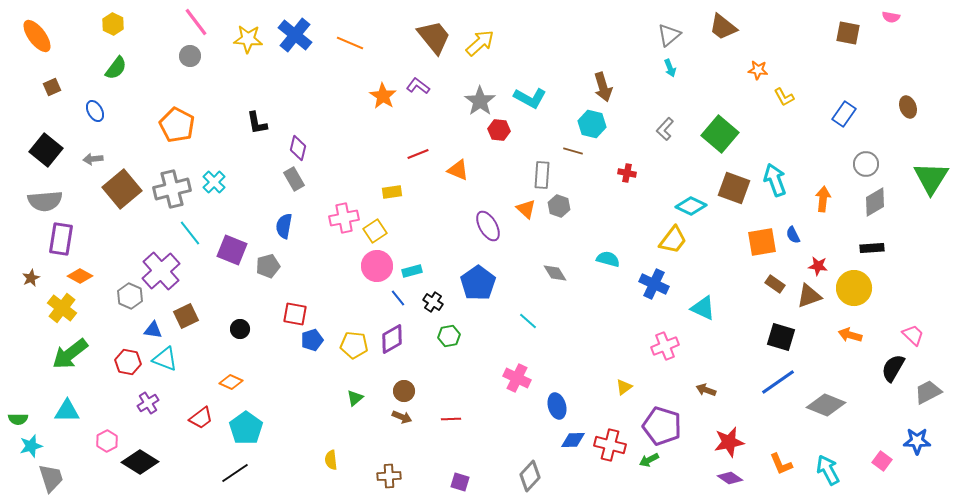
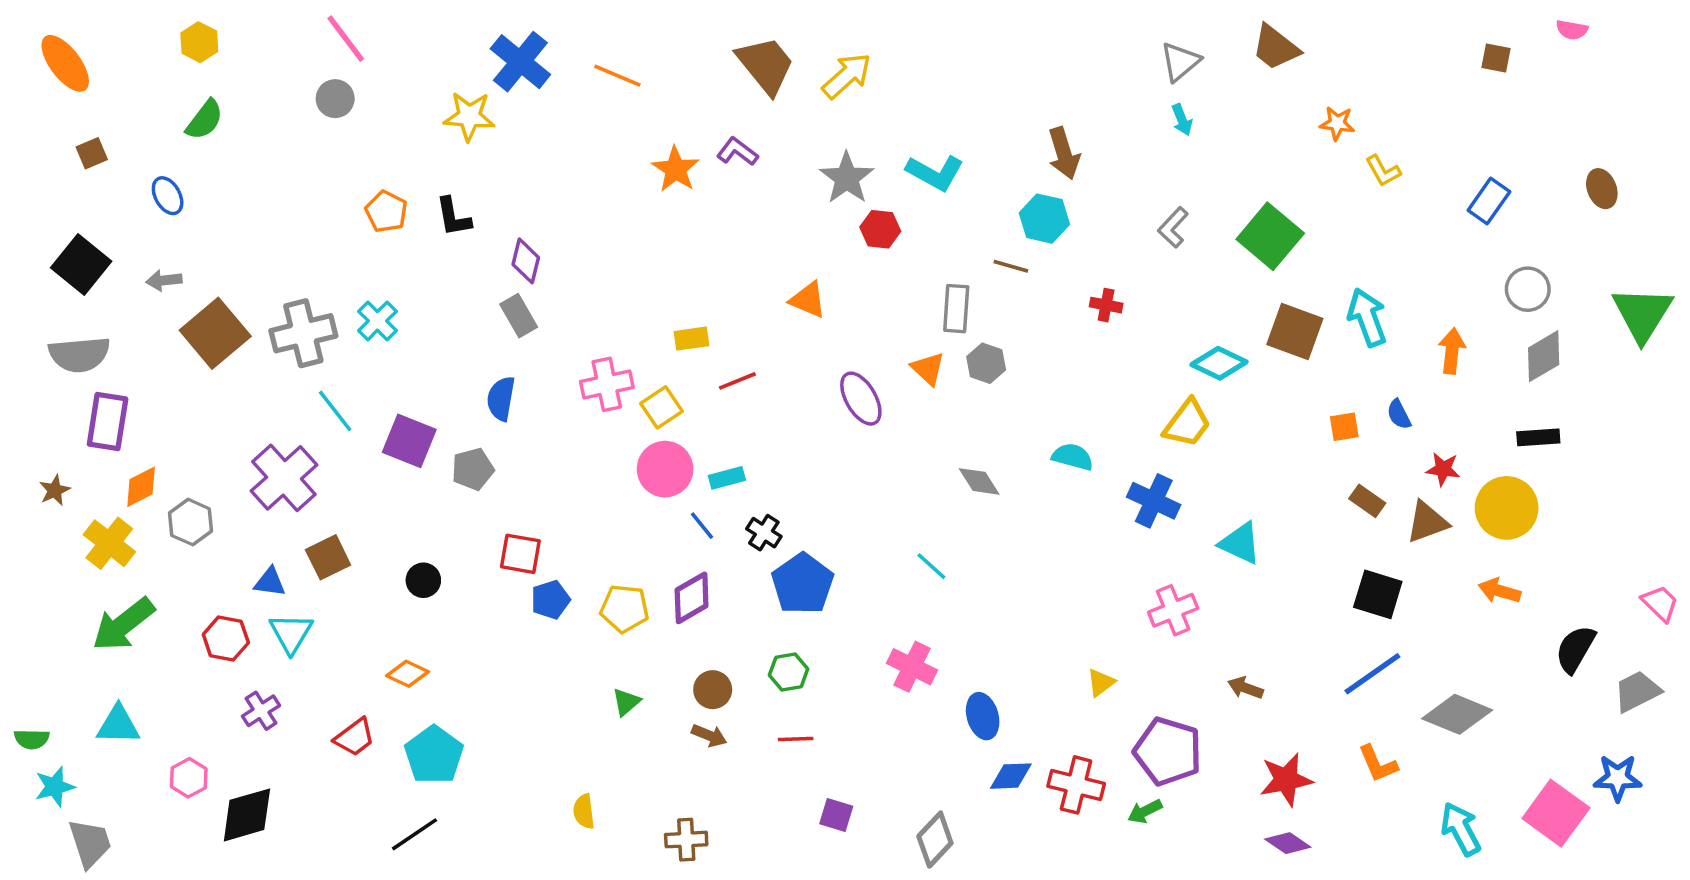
brown square: (848, 33) -> (1496, 58), size x0.7
yellow star: (248, 39) -> (469, 116), moved
orange pentagon: (177, 125) -> (386, 212), moved, size x0.7
red line: (418, 154) -> (737, 381), moved
orange square: (762, 242) -> (1344, 427), size x0.6
orange diamond: (80, 276) -> (141, 487), turned -55
blue pentagon: (478, 283) -> (803, 584), moved
gray hexagon: (130, 296) -> (190, 522), moved
pink trapezoid: (913, 335) -> (1660, 603), moved
green hexagon: (449, 336) -> (789, 672), moved
cyan triangle: (165, 359) -> (291, 633), turned 40
pink square: (882, 461) -> (1556, 813), size x1.8
black diamond: (140, 462) -> (247, 815), turned -48
orange L-shape: (781, 464) -> (1378, 764), moved
purple square: (460, 482) -> (836, 815), moved

